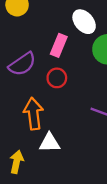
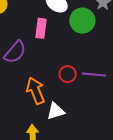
red circle: (57, 78) -> (68, 74), moved

